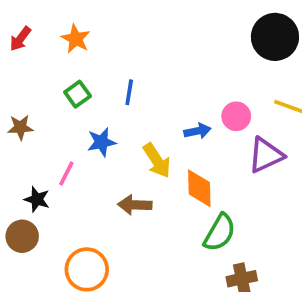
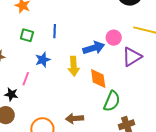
green square: (78, 94) -> (27, 35), turned -32
blue arrow: (197, 131) -> (94, 48), size x1.5
yellow arrow: (157, 161) -> (74, 66), turned 36
brown arrow: (135, 205) -> (74, 118), moved

